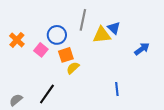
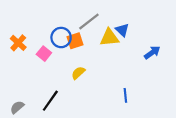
gray line: (83, 20) -> (89, 21), turned 40
orange square: (66, 55) -> (75, 41), moved

